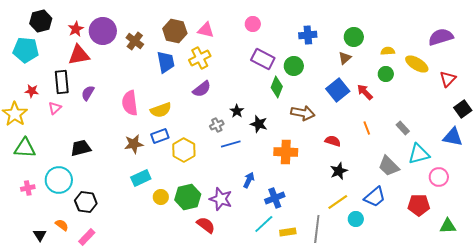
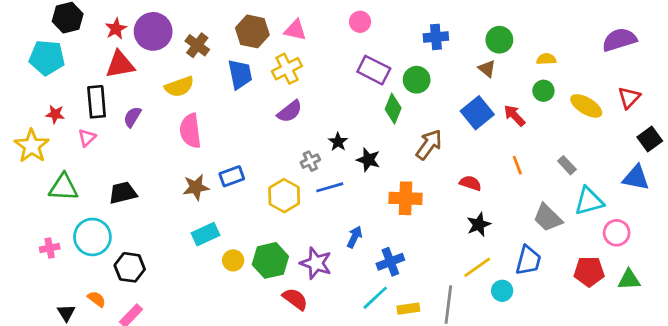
brown triangle: (345, 58) -> (487, 69), turned -40
yellow ellipse: (417, 64) -> (586, 106), moved
yellow semicircle: (161, 110) -> (179, 87), moved
brown arrow: (303, 113) -> (429, 145), turned -65
green triangle: (25, 148) -> (63, 187), moved
yellow hexagon: (184, 150) -> (284, 196), moved
blue trapezoid: (375, 197) -> (528, 260), turned -35
green triangle: (448, 226) -> (629, 280), moved

